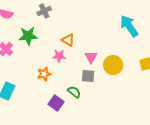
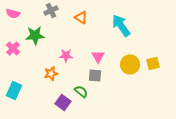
cyan arrow: (129, 26) -> (121, 26), moved
orange triangle: (68, 40) -> (81, 18), moved
yellow circle: (113, 65) -> (130, 65), moved

